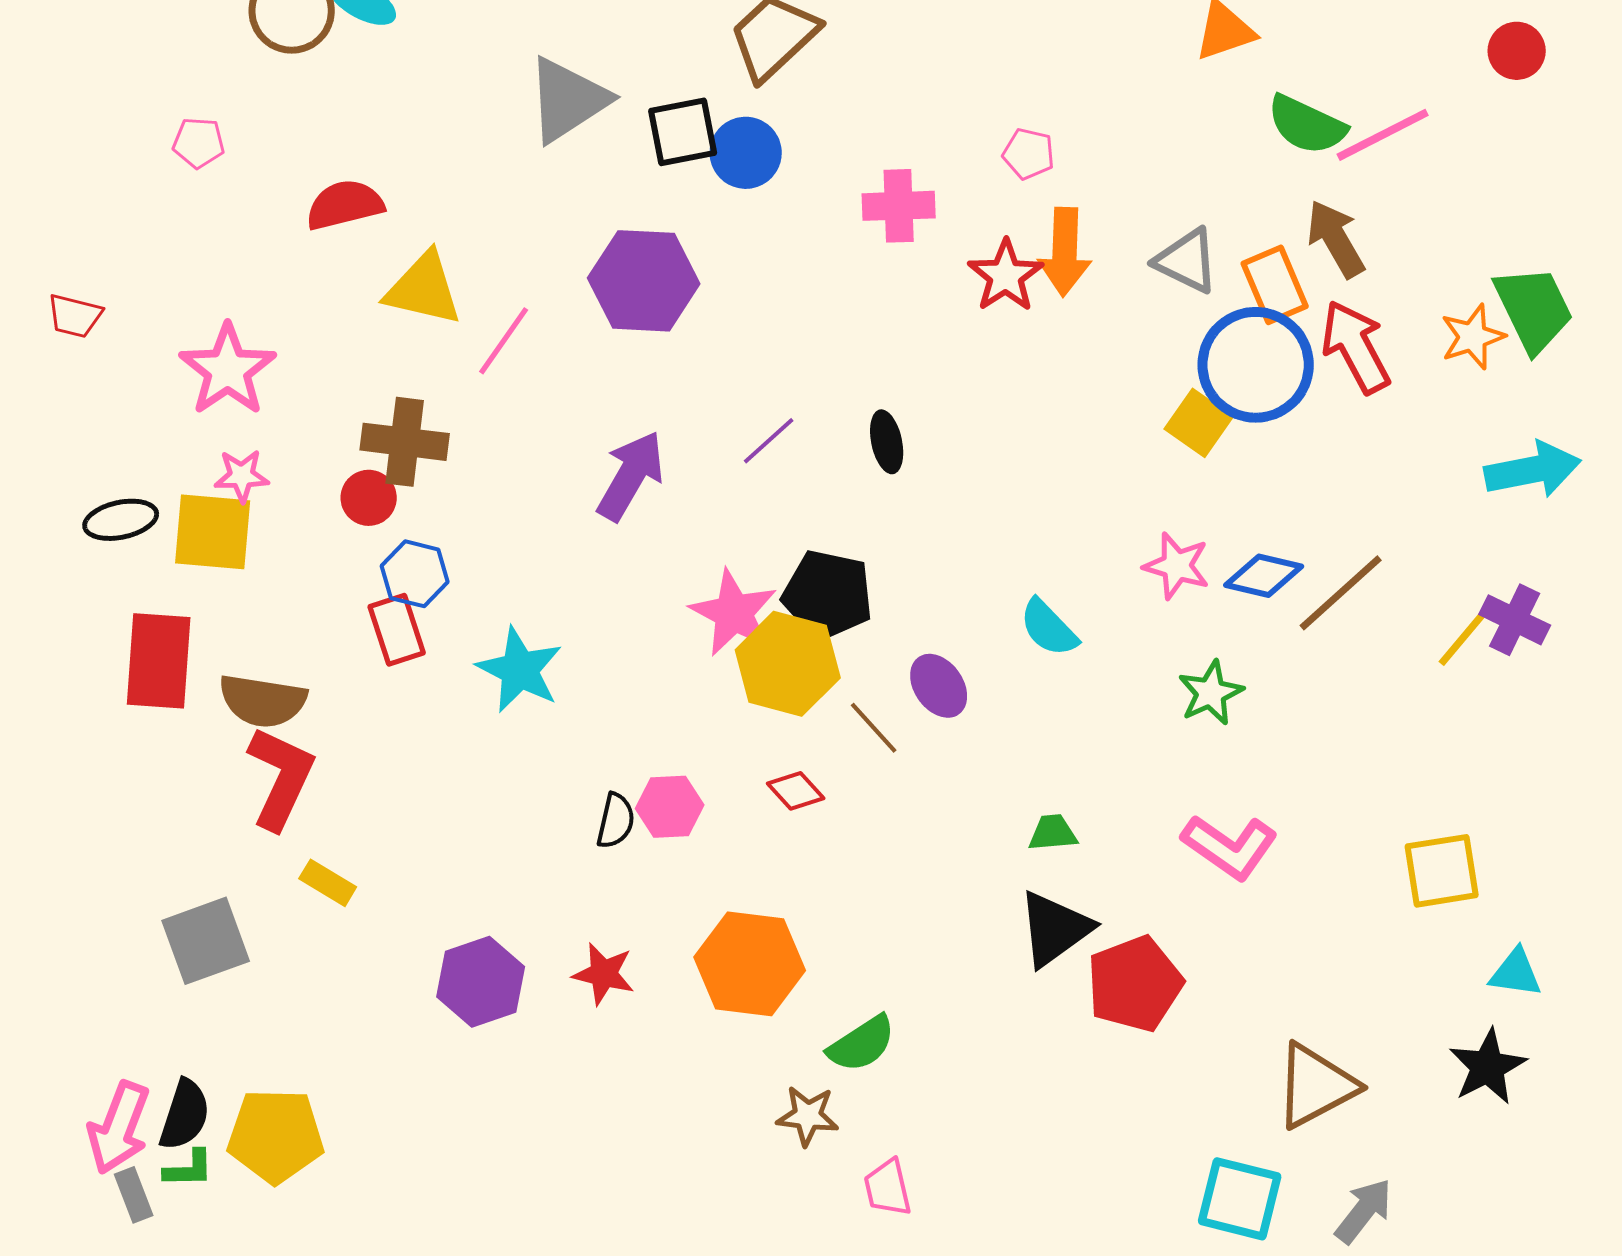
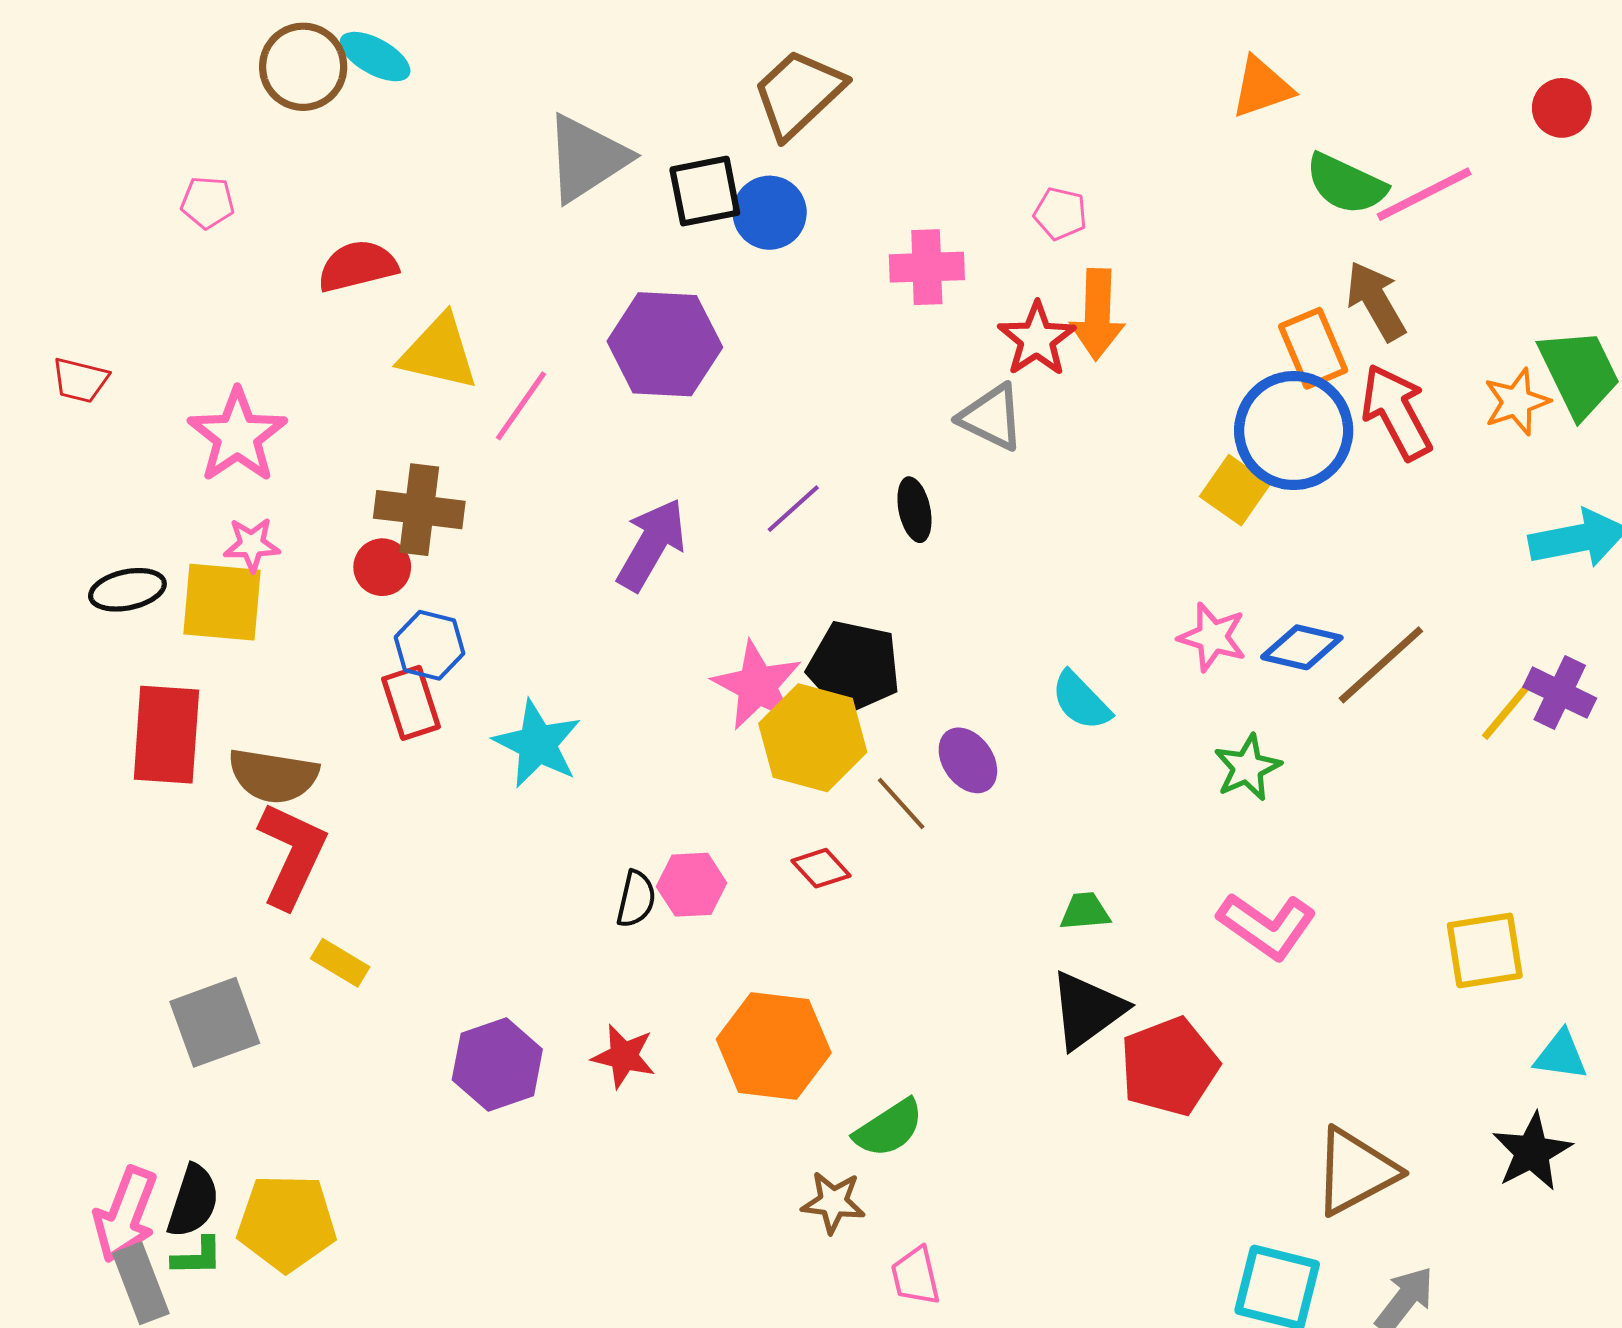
gray triangle: (1187, 261) -> (992, 417), moved
gray rectangle: (134, 1195) -> (141, 1283), size x1.4

